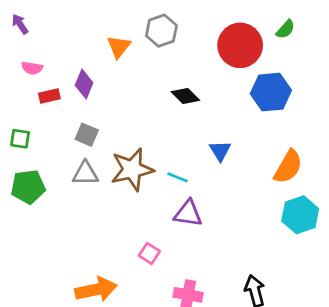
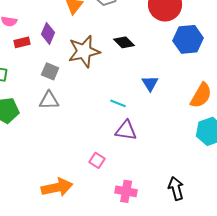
brown star: (132, 169) -> (84, 51), moved

